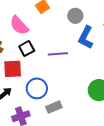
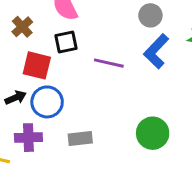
blue circle: (37, 88) -> (47, 102), moved

